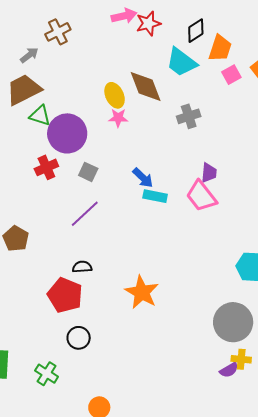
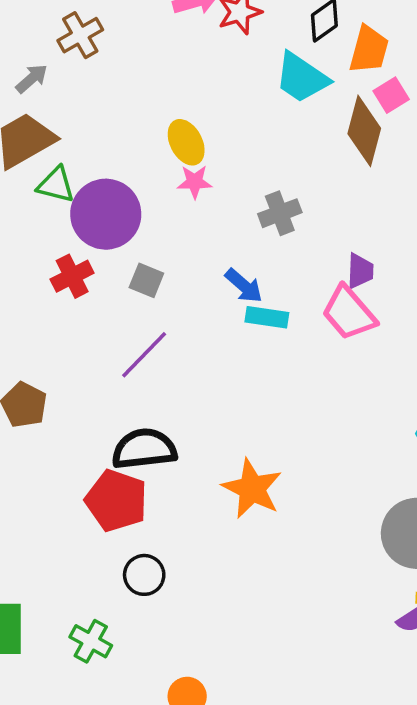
brown diamond: (146, 87) -> (364, 131), moved, turned 39
gray cross: (189, 116) -> (280, 213), moved
black semicircle: (82, 267) -> (144, 449), size x1.8

